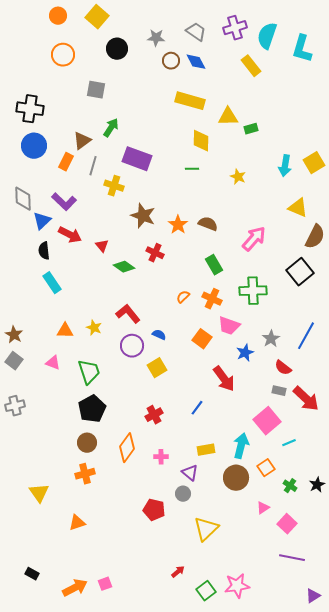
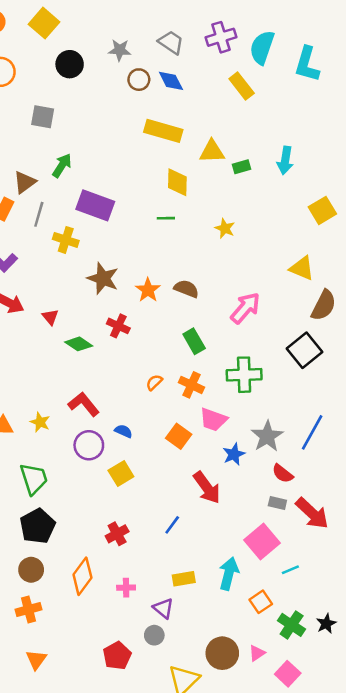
cyan arrow: (285, 166) -> (285, 160), moved
gray star: (271, 339) -> (267, 436), size x1.4
brown circle: (236, 478) -> (222, 653), moved
green cross: (290, 486) -> (292, 625), size x1.5
red pentagon: (154, 510) -> (117, 656), turned 30
orange triangle: (77, 523) -> (36, 660), moved, turned -36

